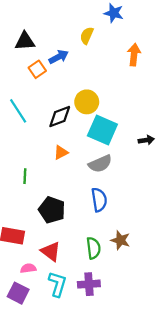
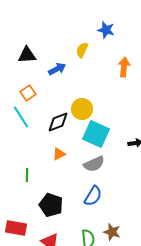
orange square: (37, 69) -> (28, 93), moved
blue semicircle: (99, 200) -> (93, 196), turned 40

